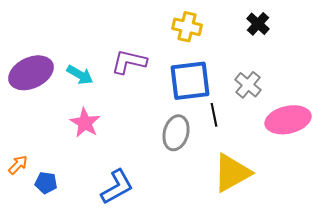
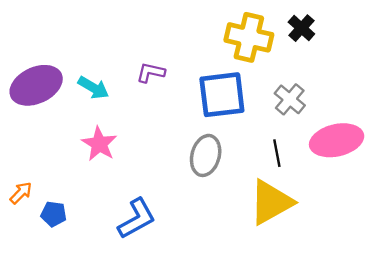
yellow cross: (187, 27) -> (249, 37), moved, size x1.4
purple L-shape: (129, 62) -> (151, 72), size x0.7
black line: (214, 115) -> (277, 153), moved

